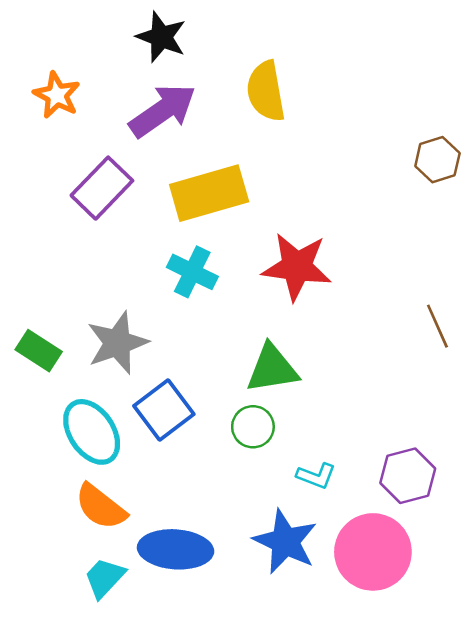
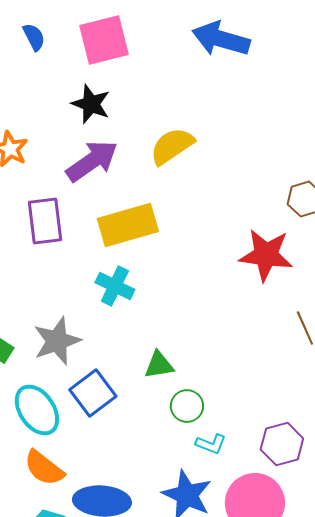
yellow semicircle: (266, 91) -> (172, 146), turned 66
purple rectangle: (102, 188) -> (45, 221), turned -51
red star: (297, 267) -> (266, 255), moved
green triangle: (272, 369) -> (159, 365), moved, size x0.7
green circle: (253, 427) -> (187, 406), moved

